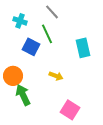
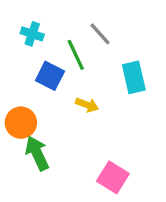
gray line: (52, 12) -> (100, 34), moved
yellow arrow: (56, 76) -> (87, 105), moved

